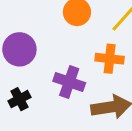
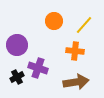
purple cross: (69, 82) -> (38, 68), moved

